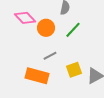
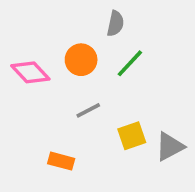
pink diamond: (25, 18) -> (30, 72), moved
orange rectangle: (37, 76) -> (61, 161), moved, size x0.6

